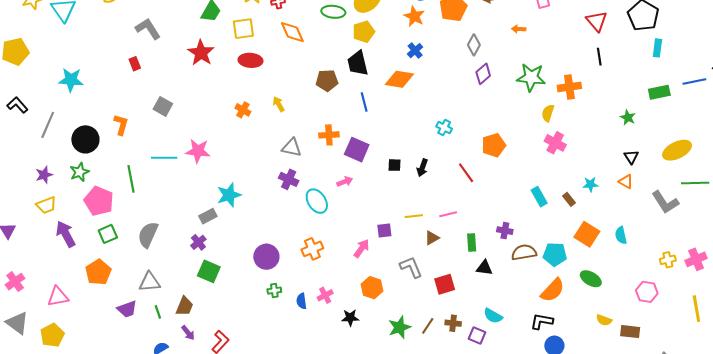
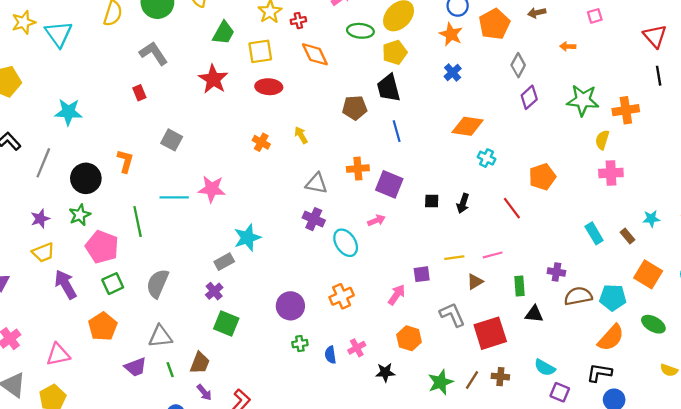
orange diamond: (399, 79) -> (468, 126), moved
pink cross: (555, 143) -> (611, 173), turned -30
red square: (445, 284) -> (490, 333), size x1.4
purple square: (477, 335) -> (560, 392), moved

